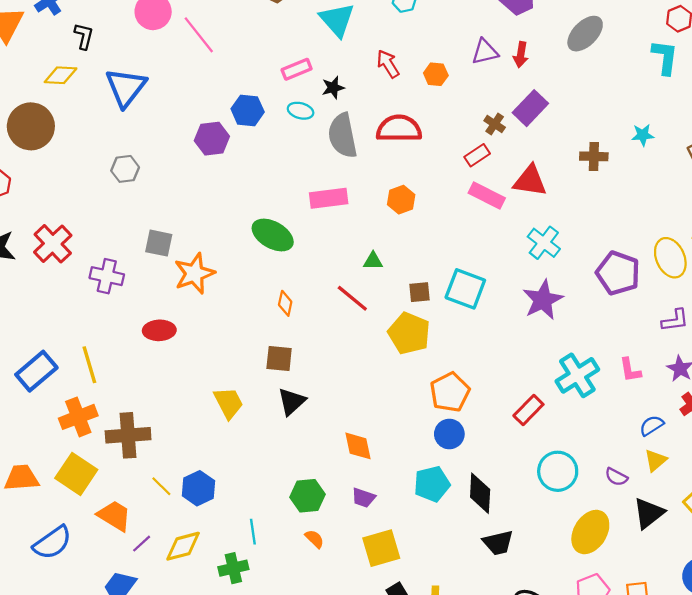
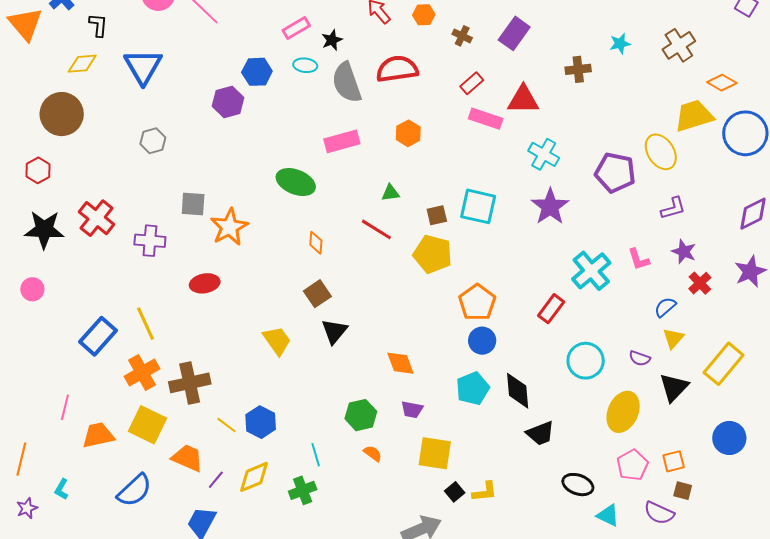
brown cross: (495, 124) -> (462, 36), moved
brown square: (279, 359) -> (317, 294), turned -32
yellow square: (381, 548) -> (435, 453), turned 33

